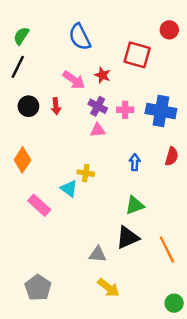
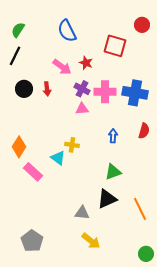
pink cross: (125, 110) -> (105, 92), size x1.5
orange diamond: (22, 160) -> (19, 147), moved

